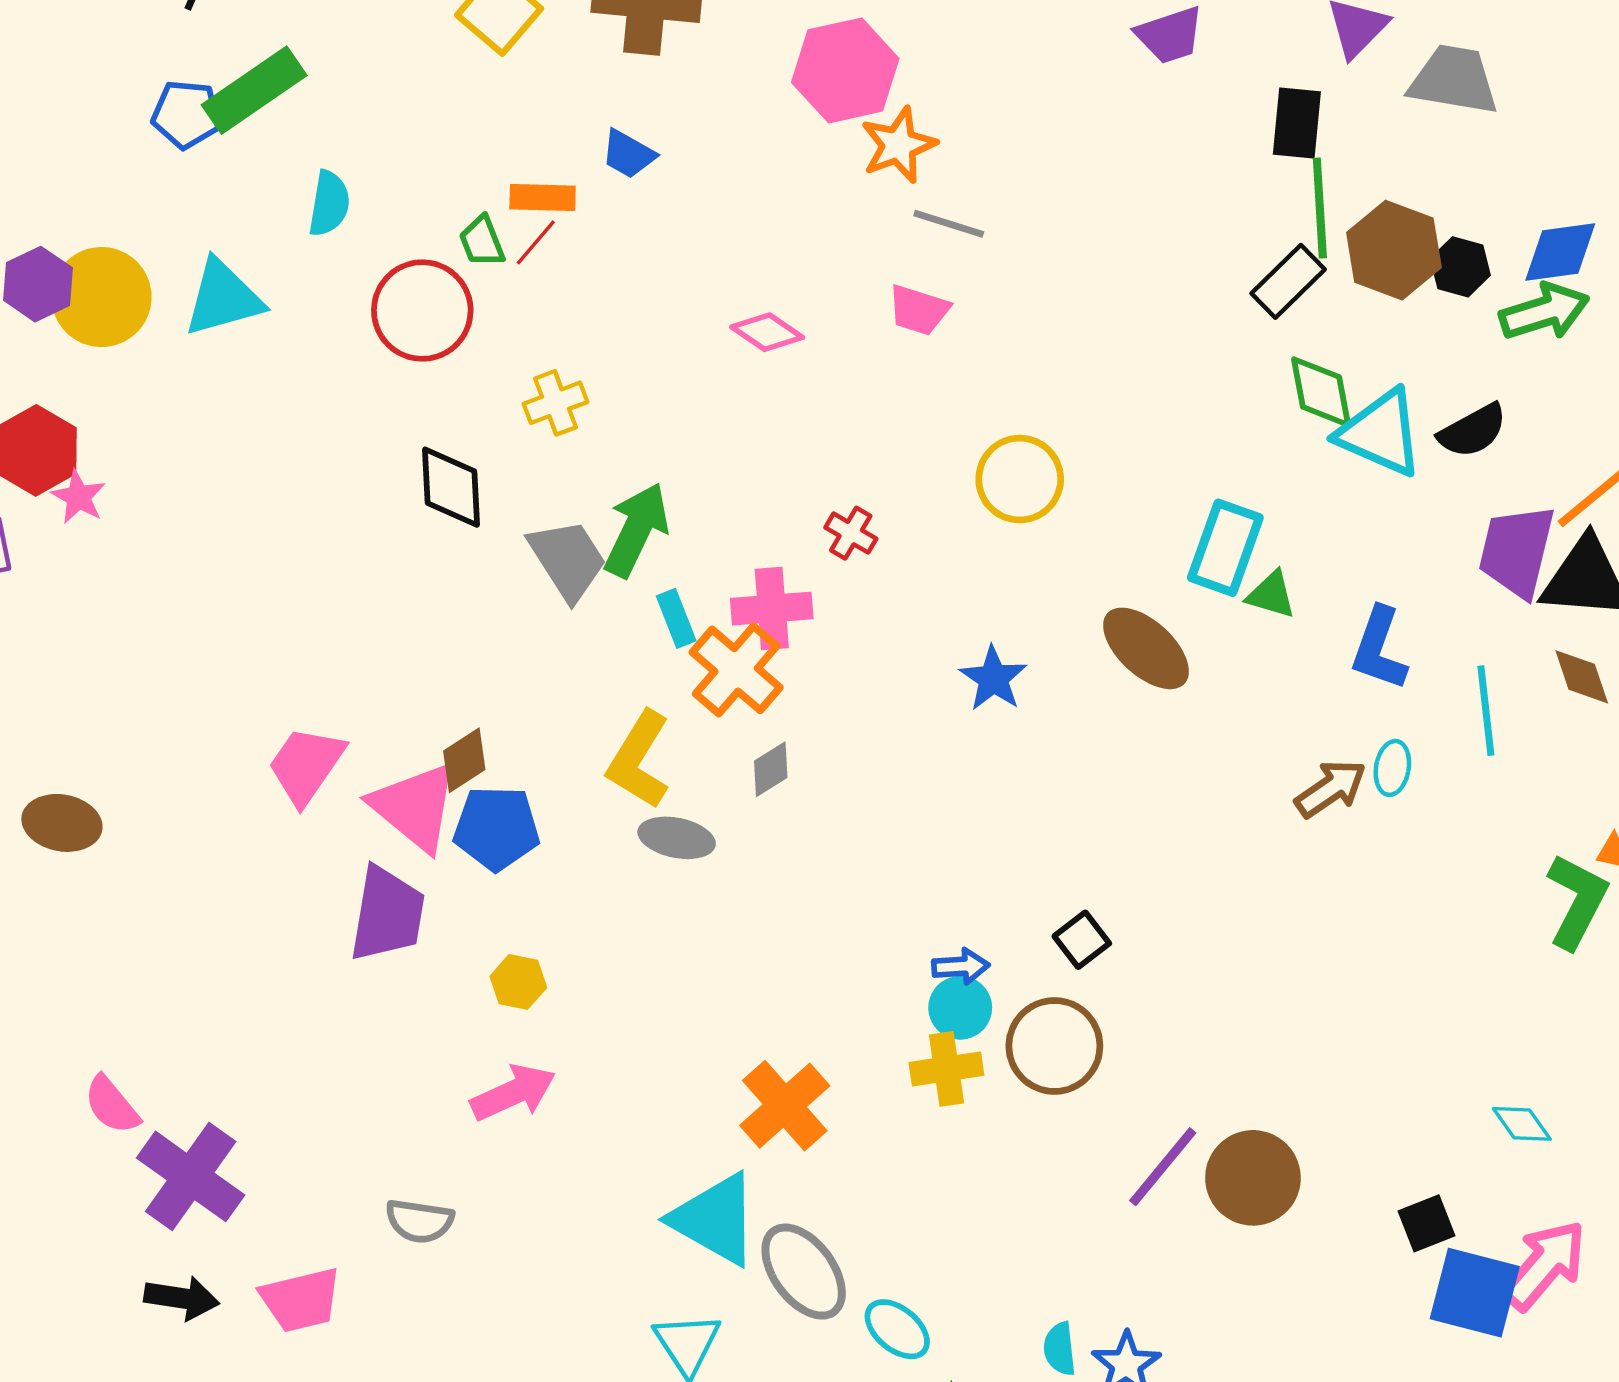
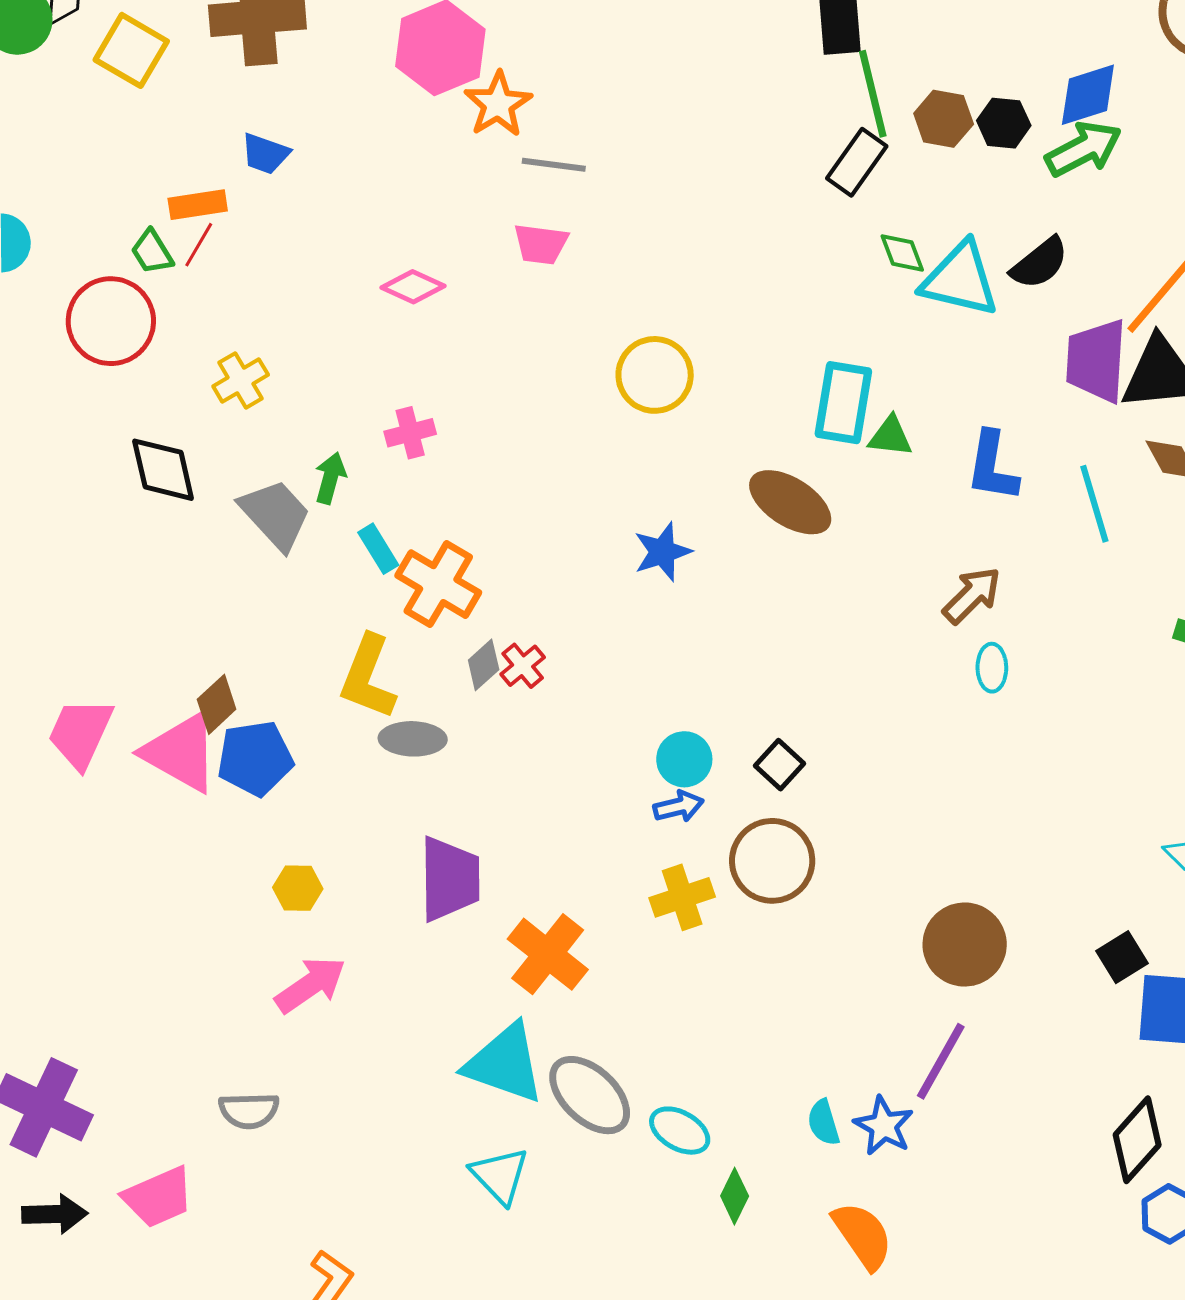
brown hexagon: (1394, 250) -> (944, 119), size x0.7
green diamond: (1321, 392) -> (902, 253), size x0.7
green arrow: (636, 530) -> (330, 478), size x0.6
red cross: (851, 533) -> (523, 666), moved, turned 30
pink cross: (772, 609) -> (410, 433), moved, size x0.7
blue star: (993, 678) -> (663, 552), turned 30
cyan ellipse: (1392, 768) -> (992, 668), moved
purple trapezoid: (387, 914) -> (450, 879), moved
cyan circle: (960, 1008) -> (684, 759), moved
purple line: (1163, 1167) -> (941, 1061), moved

